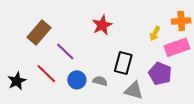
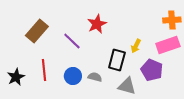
yellow arrow: (155, 34) -> (136, 46), moved
purple line: (65, 51) -> (72, 41), moved
red line: (46, 74) -> (44, 70), turned 40

